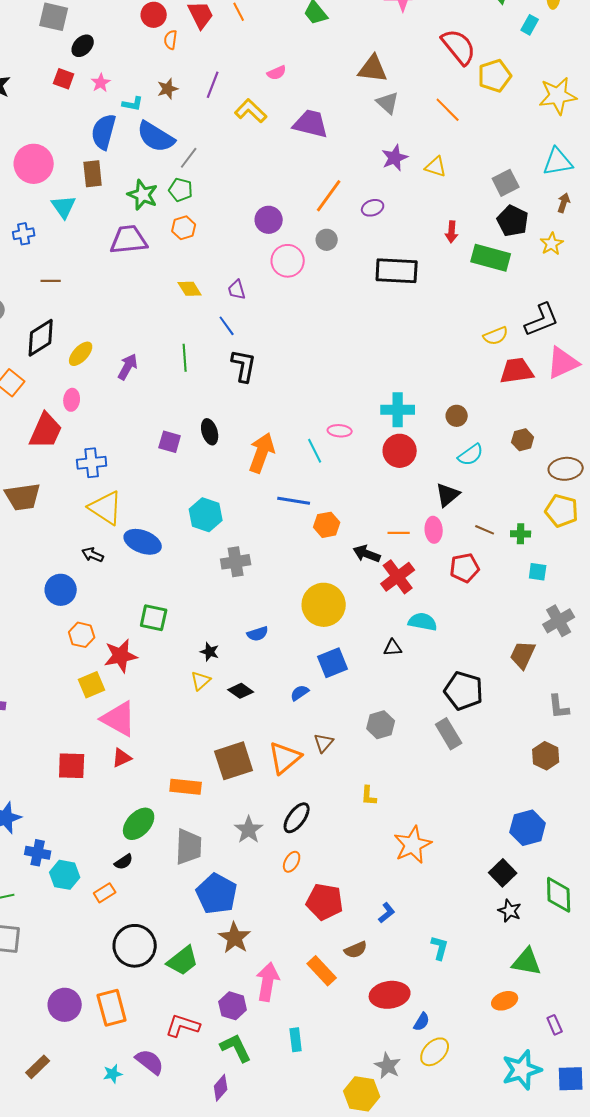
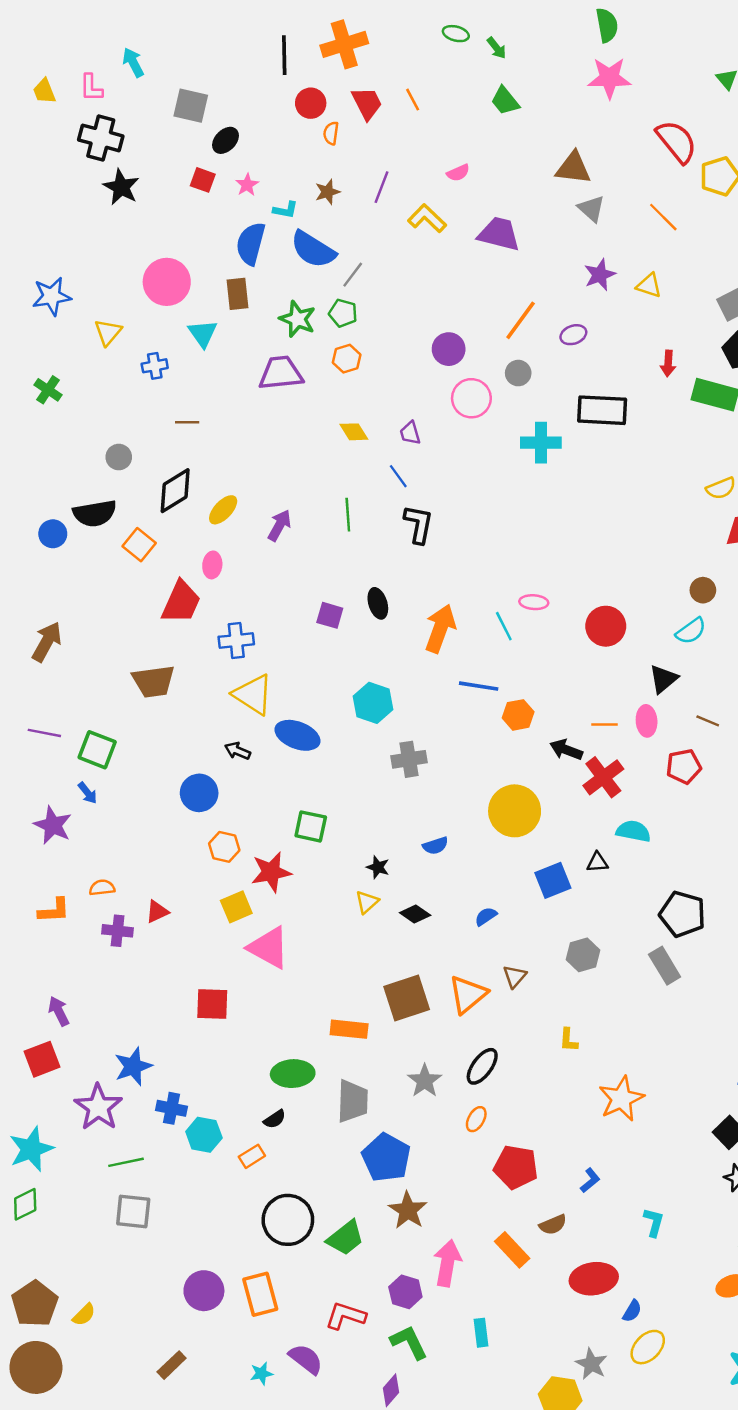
cyan cross: (398, 410) -> (541, 443), moved
brown circle: (457, 416) -> (703, 590), moved
blue square: (333, 663) -> (553, 880), moved
red triangle: (122, 758) -> (157, 912), moved
green ellipse: (139, 824) -> (293, 1074), turned 44

